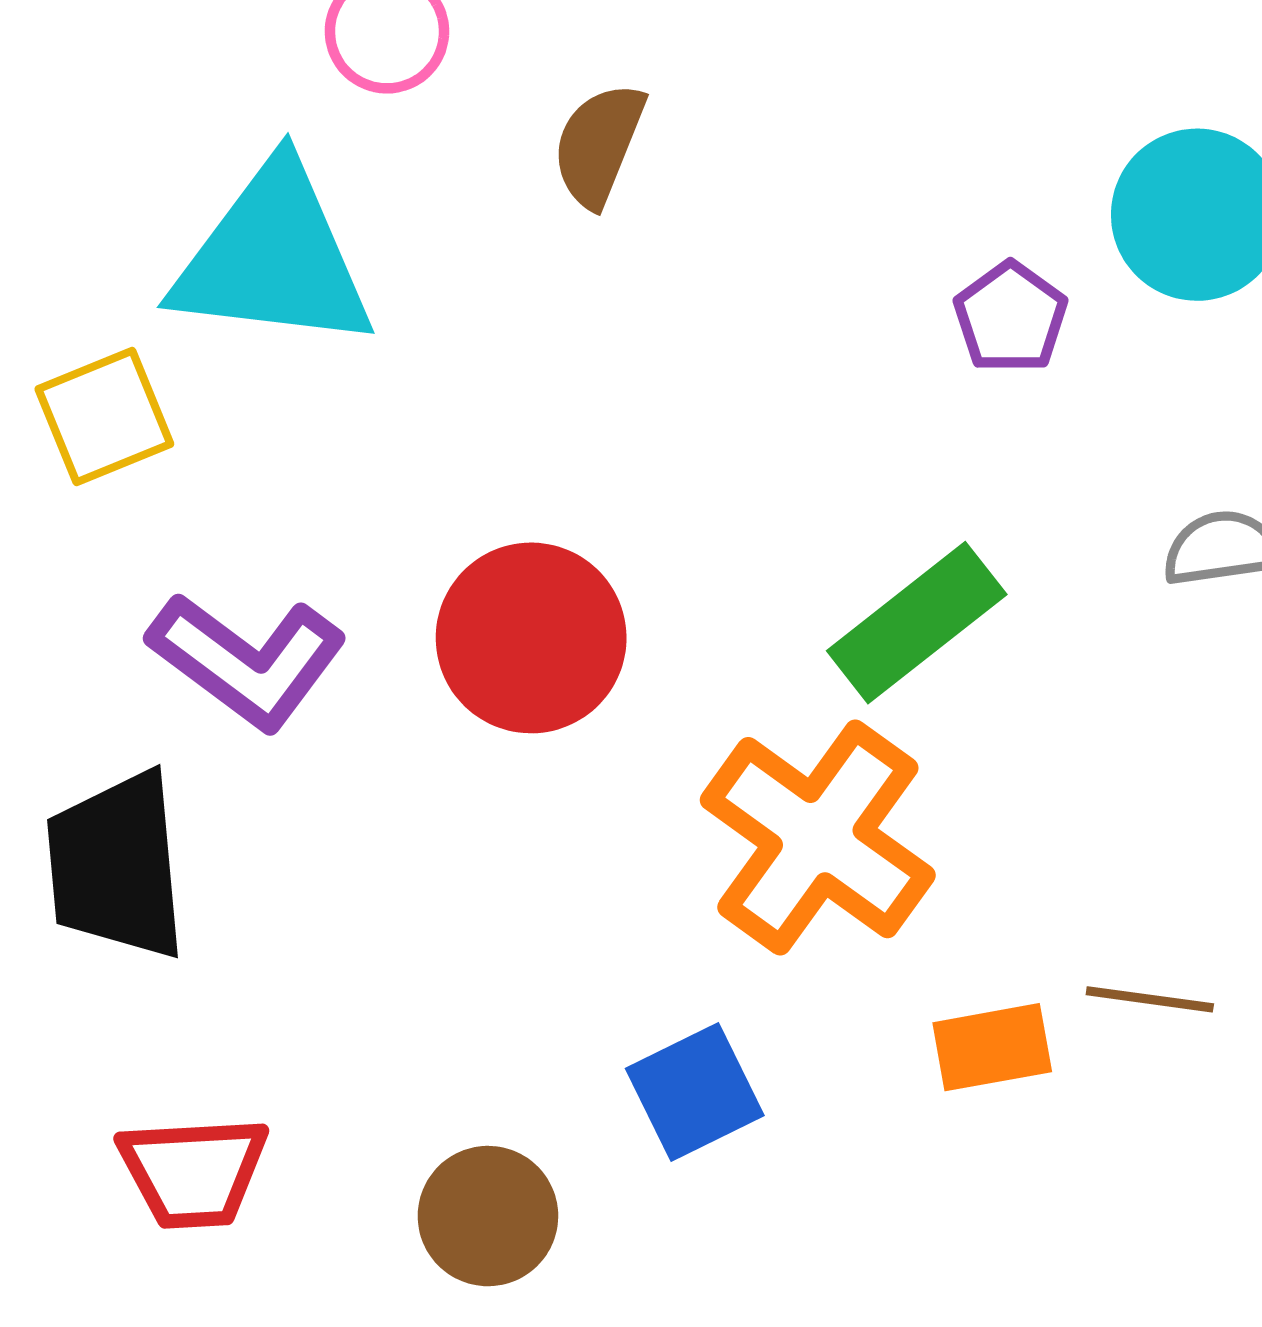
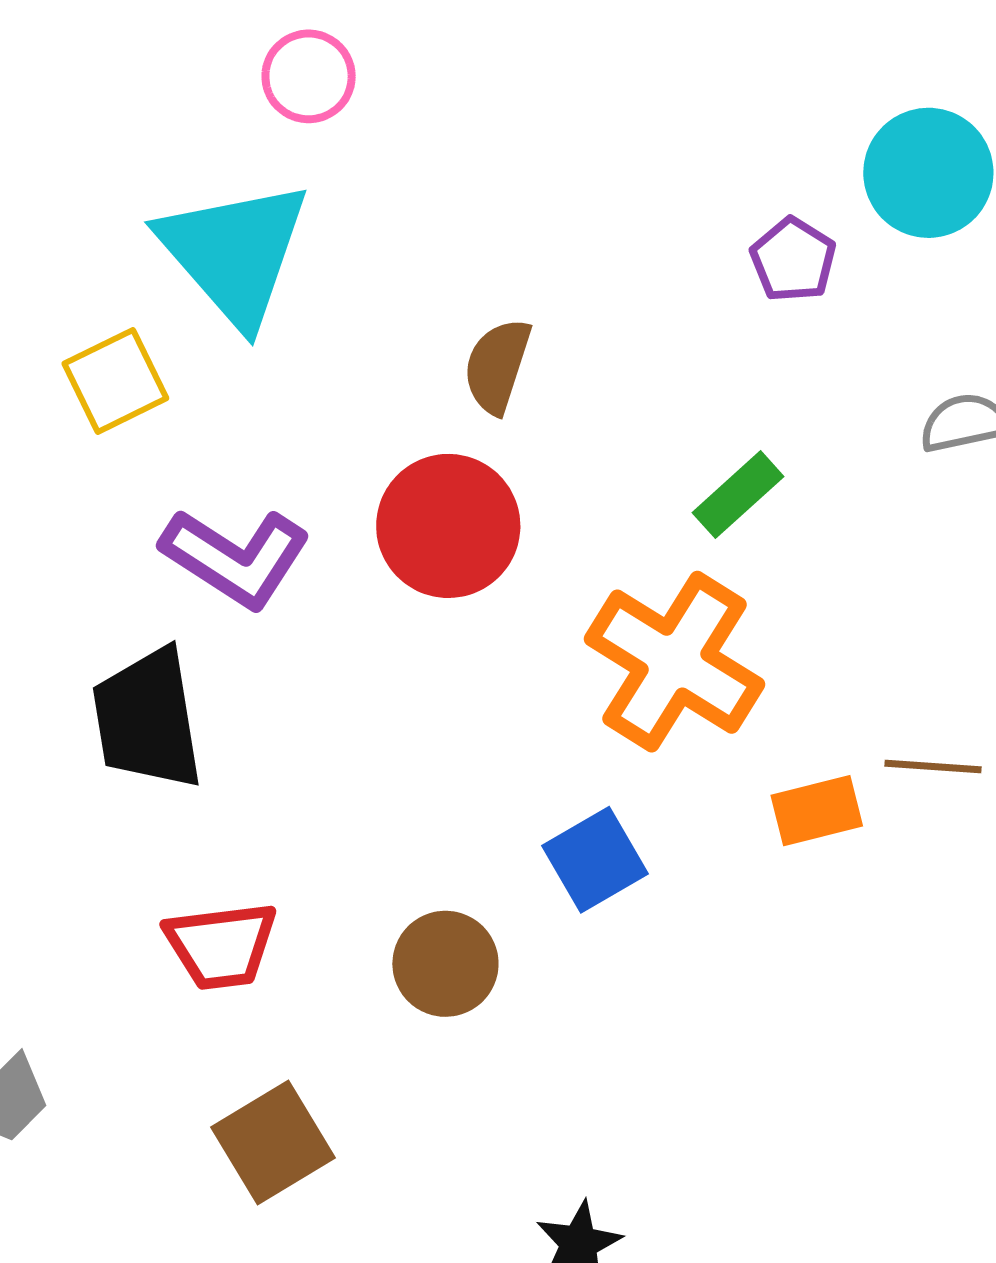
brown semicircle: (599, 145) -> (497, 366), moved
cyan triangle: (273, 258) -> (234, 253), turned 46
green rectangle: (917, 623) -> (738, 495), size x0.7

